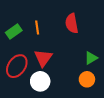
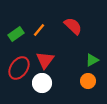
red semicircle: (72, 23) -> (73, 26), turned 144
orange line: (37, 27) -> (39, 30), turned 48

